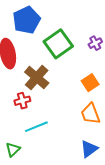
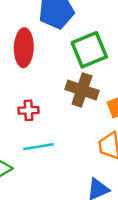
brown cross: (37, 78) -> (82, 90), moved, turned -35

